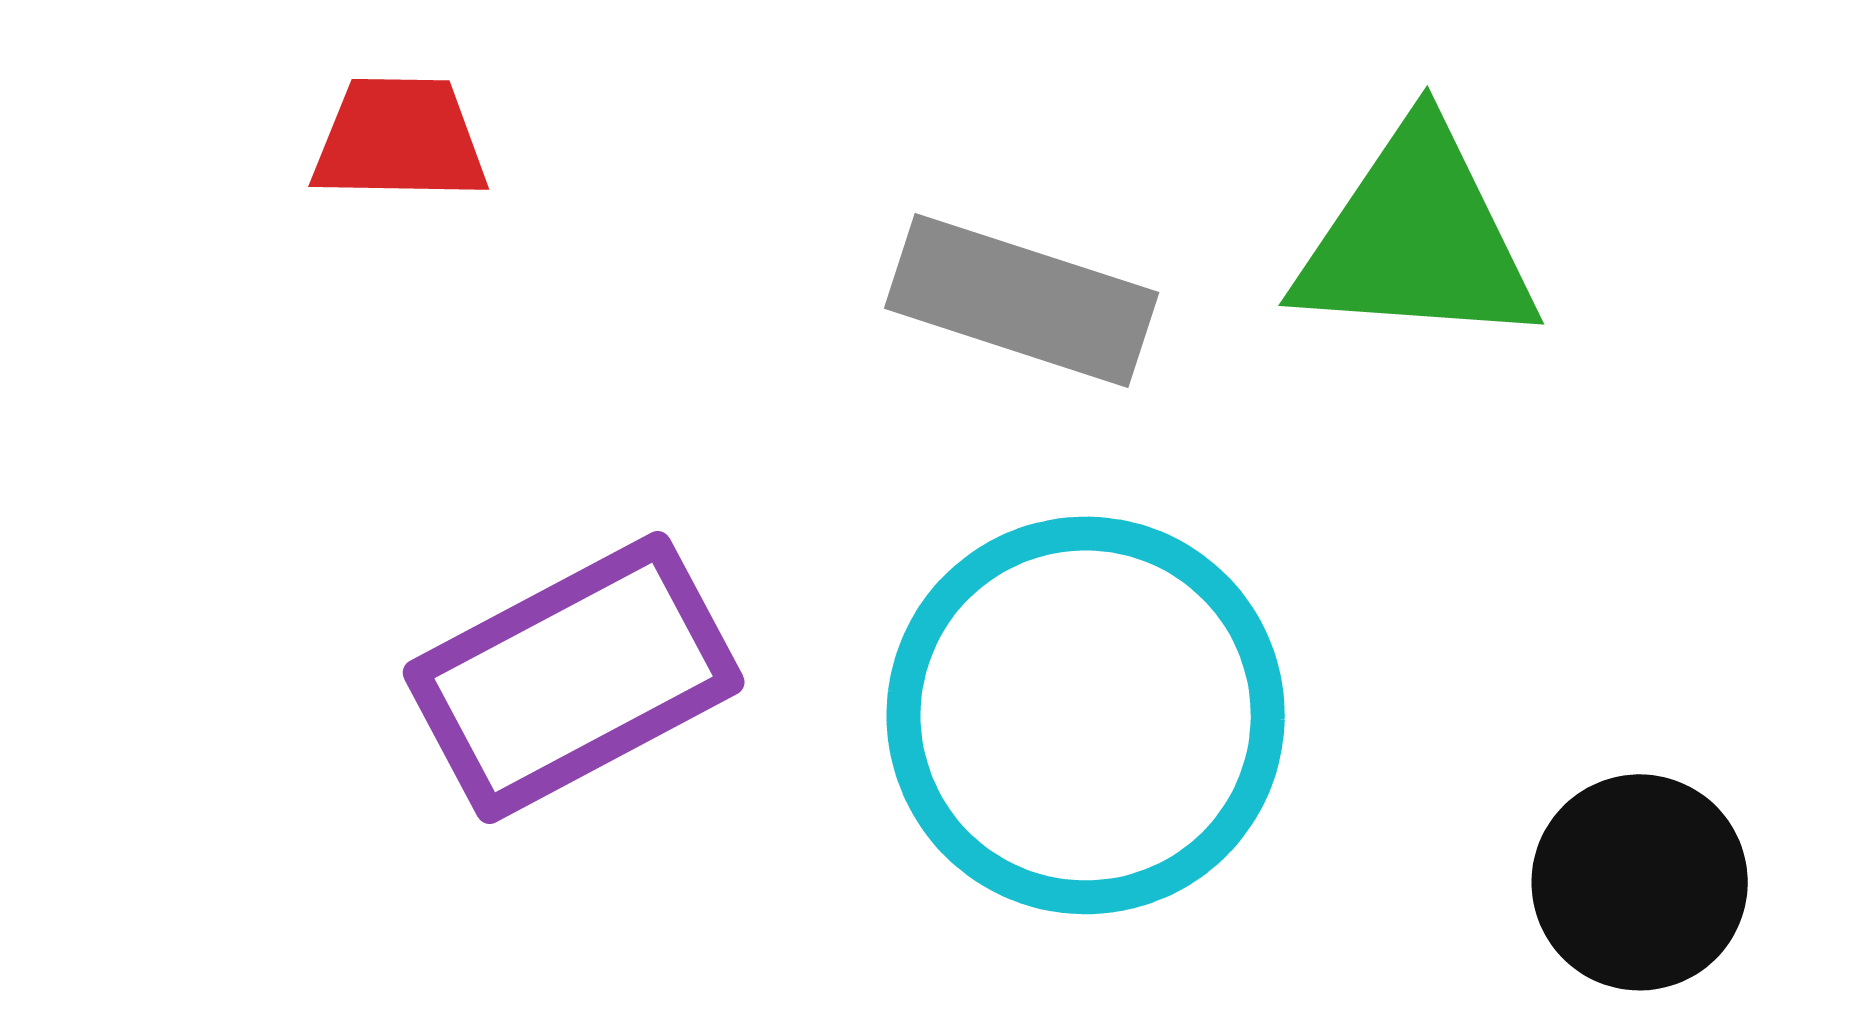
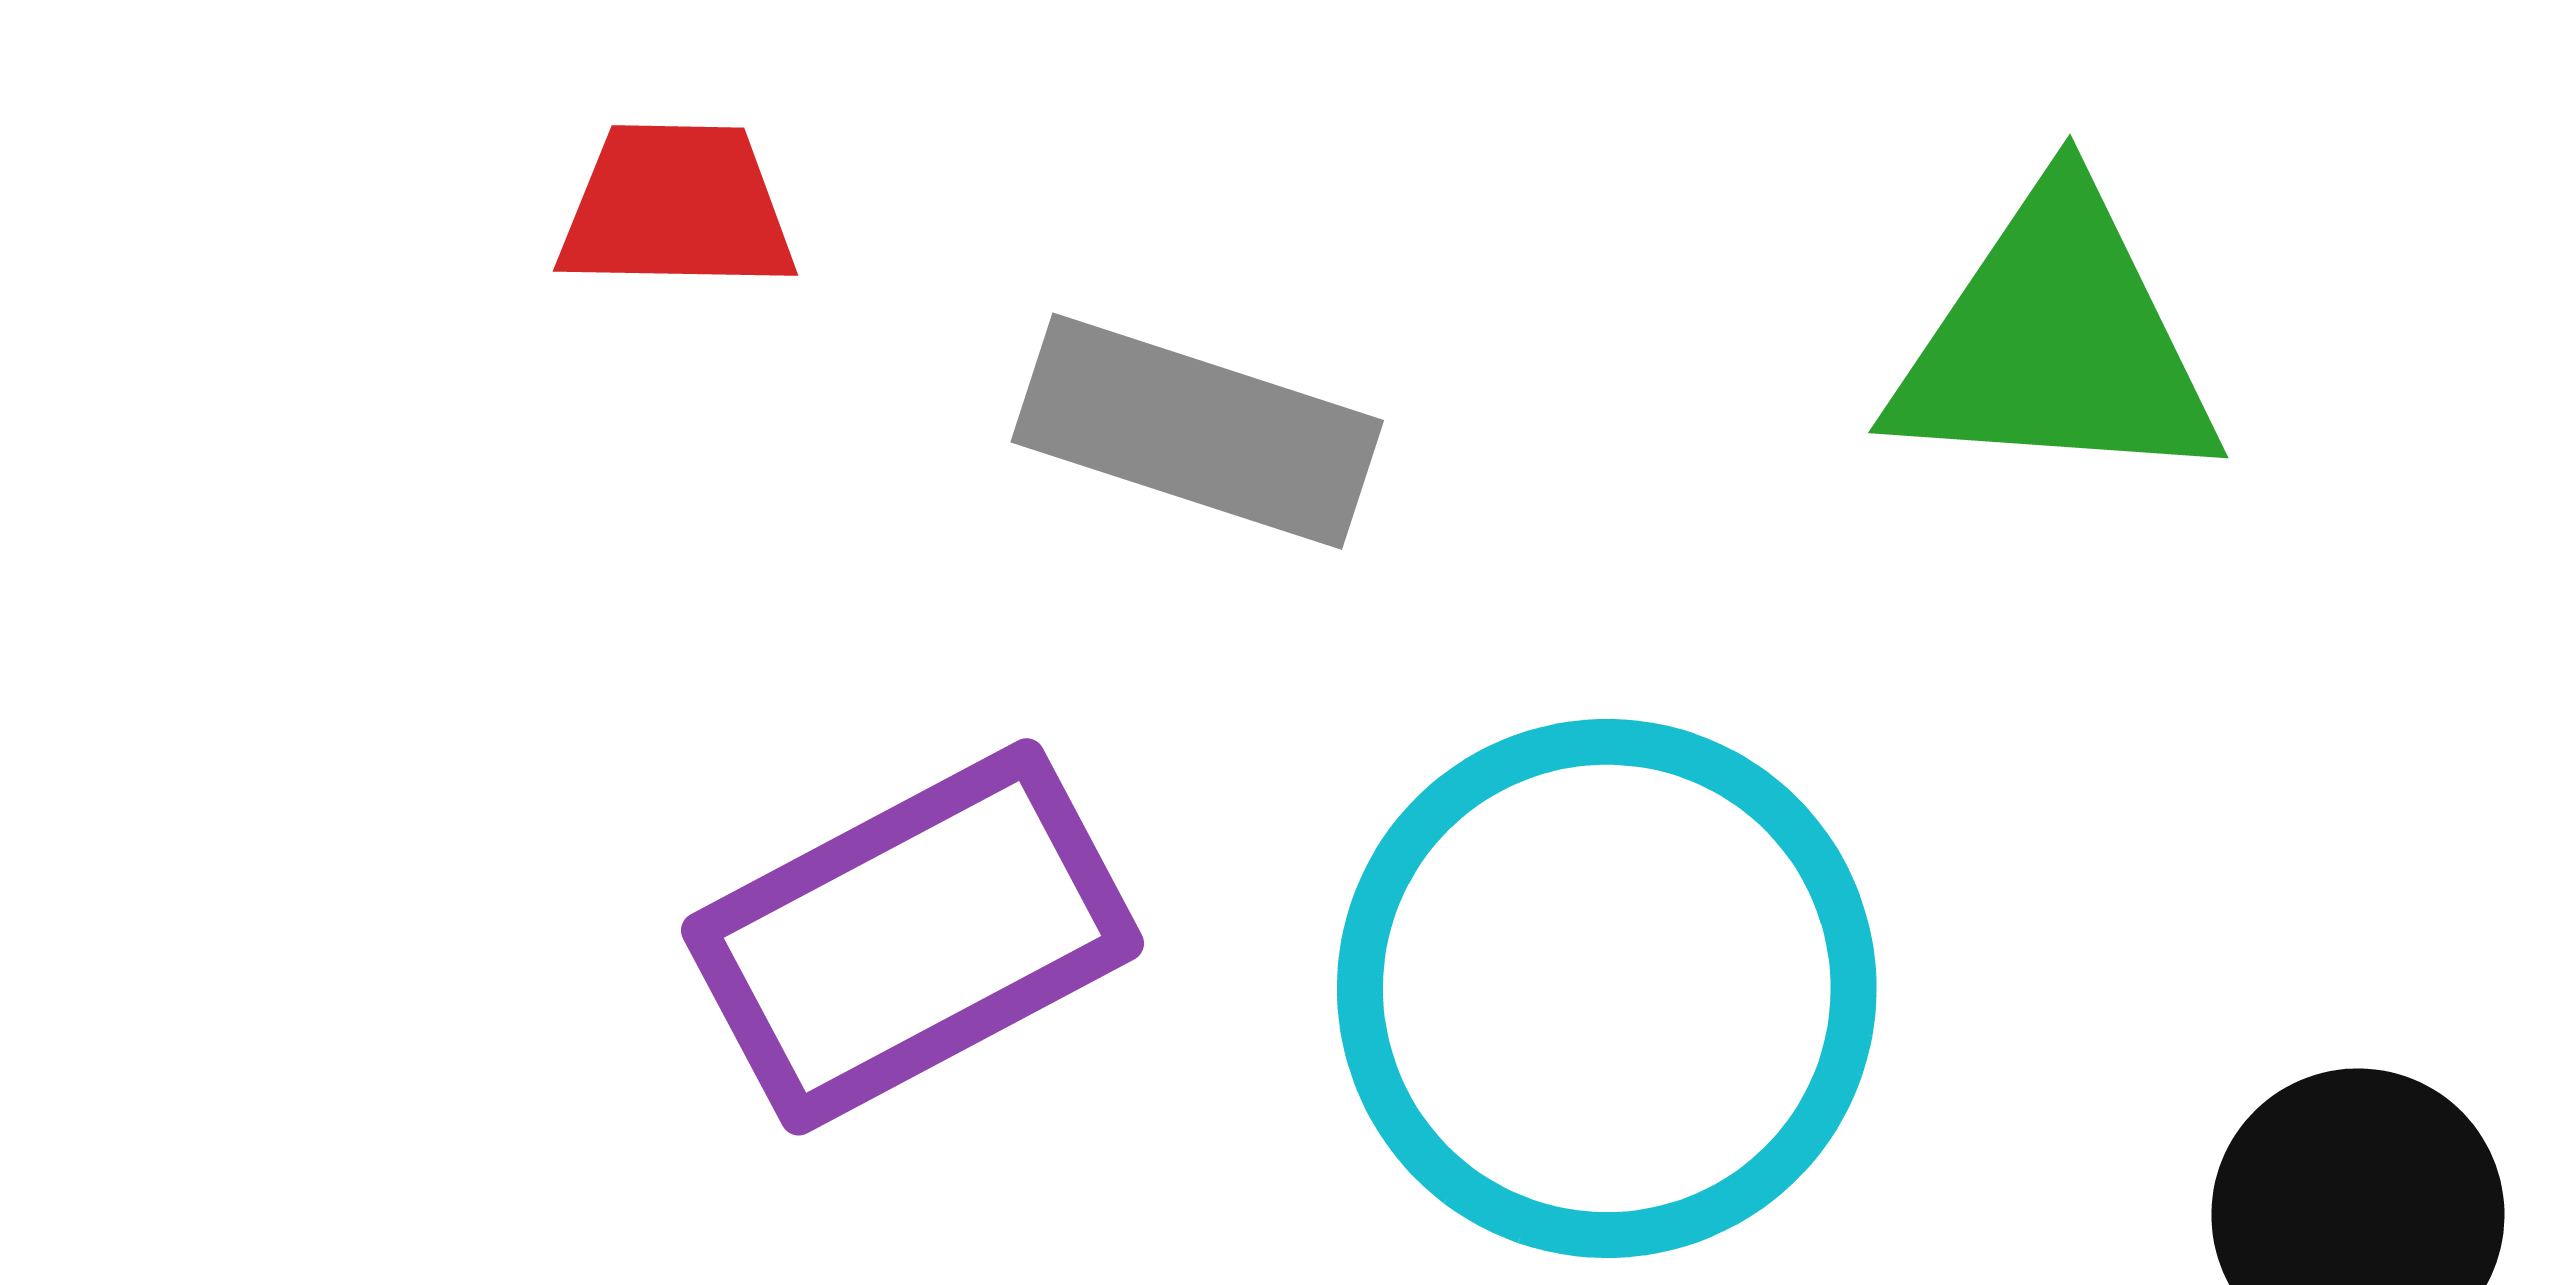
gray rectangle: (1022, 300) -> (1197, 431), moved

